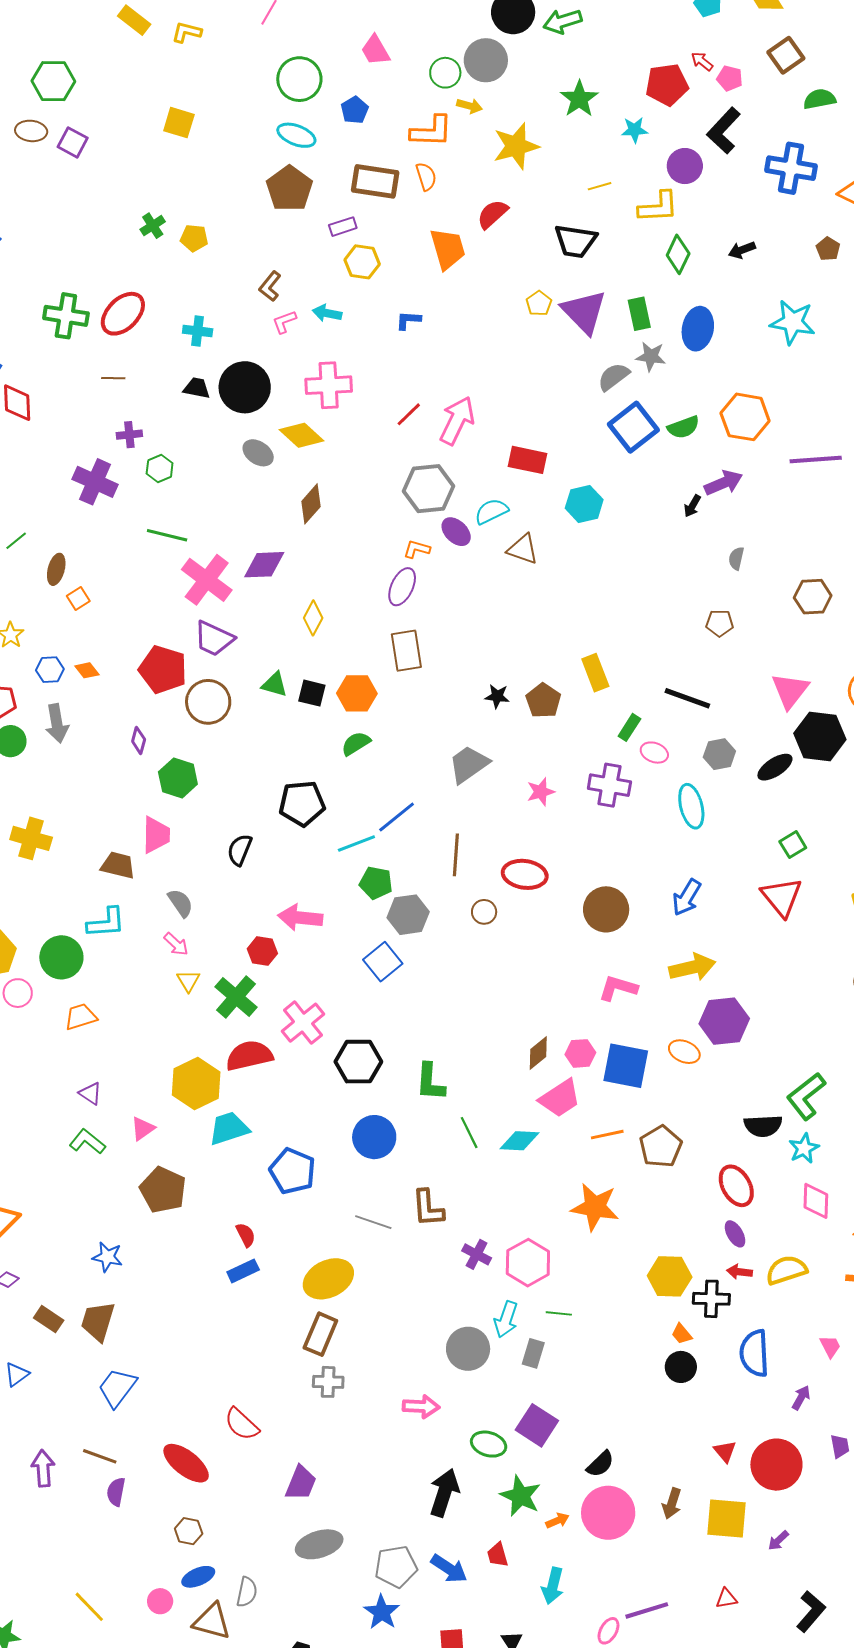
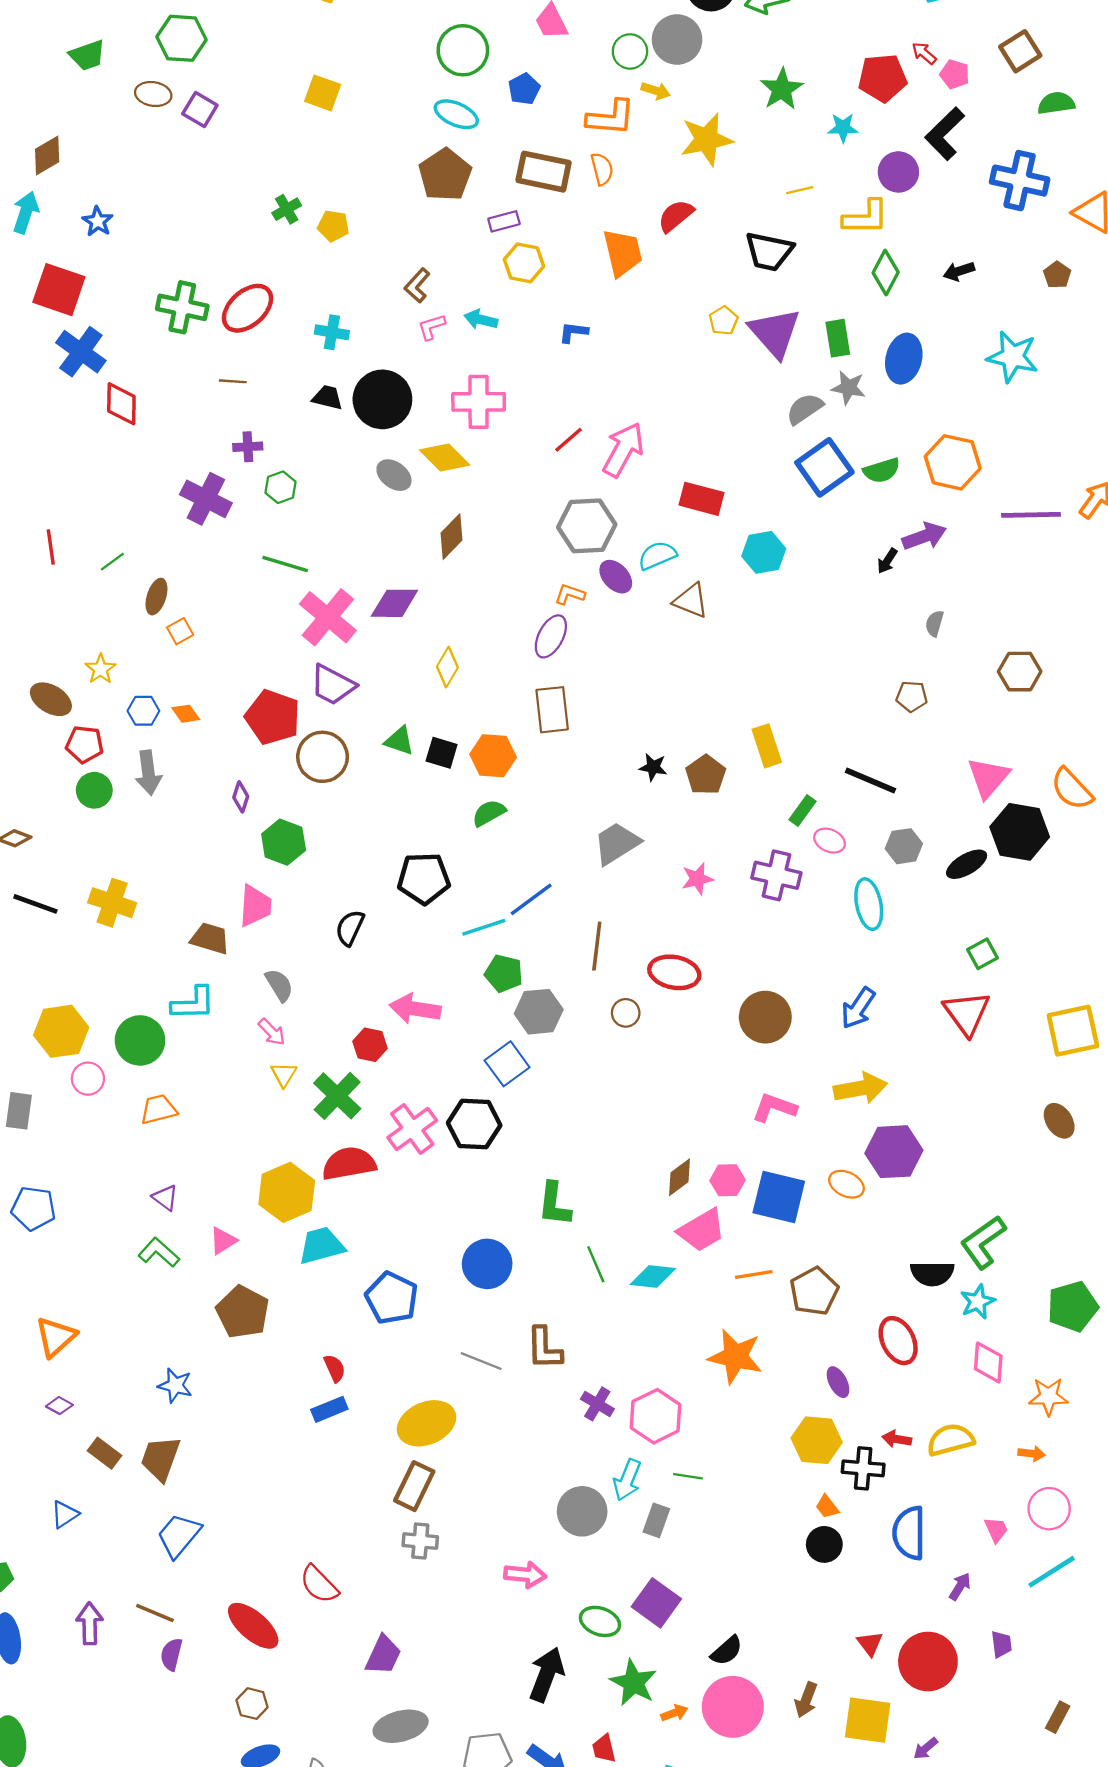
black hexagon: (358, 1062) -> (474, 1124), moved
purple ellipse: (735, 1234) -> (838, 1382), moved

